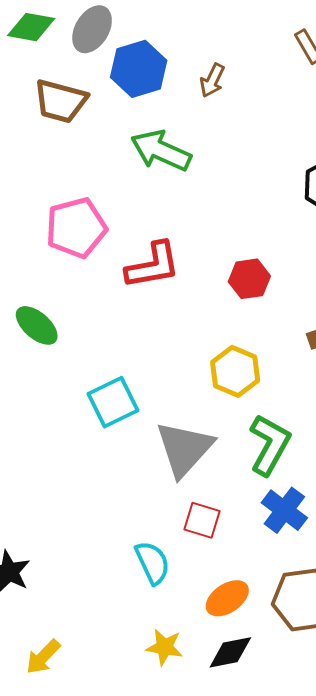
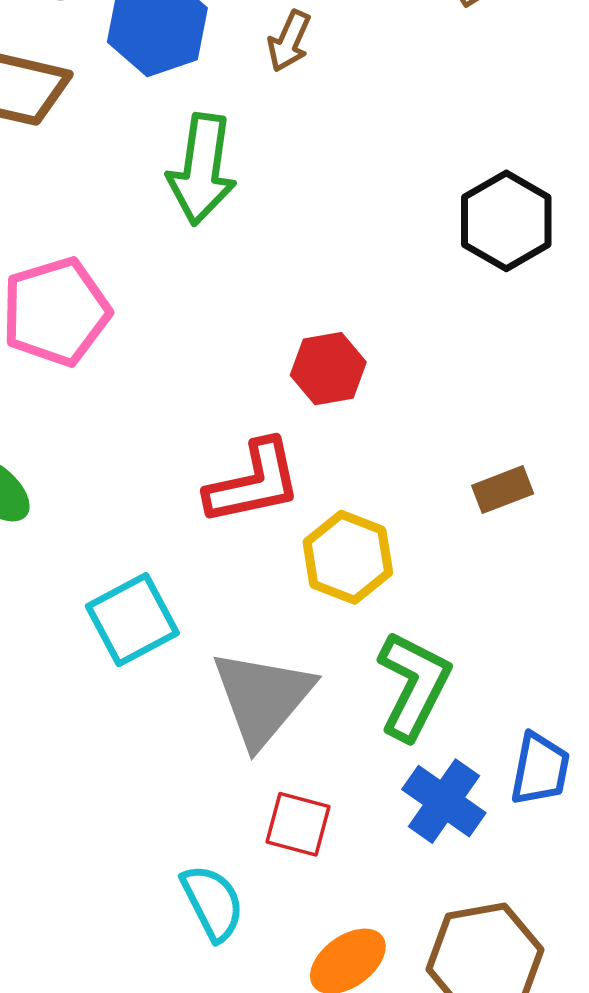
green arrow: (161, 151) -> (202, 169), turned -104
red L-shape: (153, 265) -> (254, 482), moved
red hexagon: (249, 279) -> (328, 369), moved

